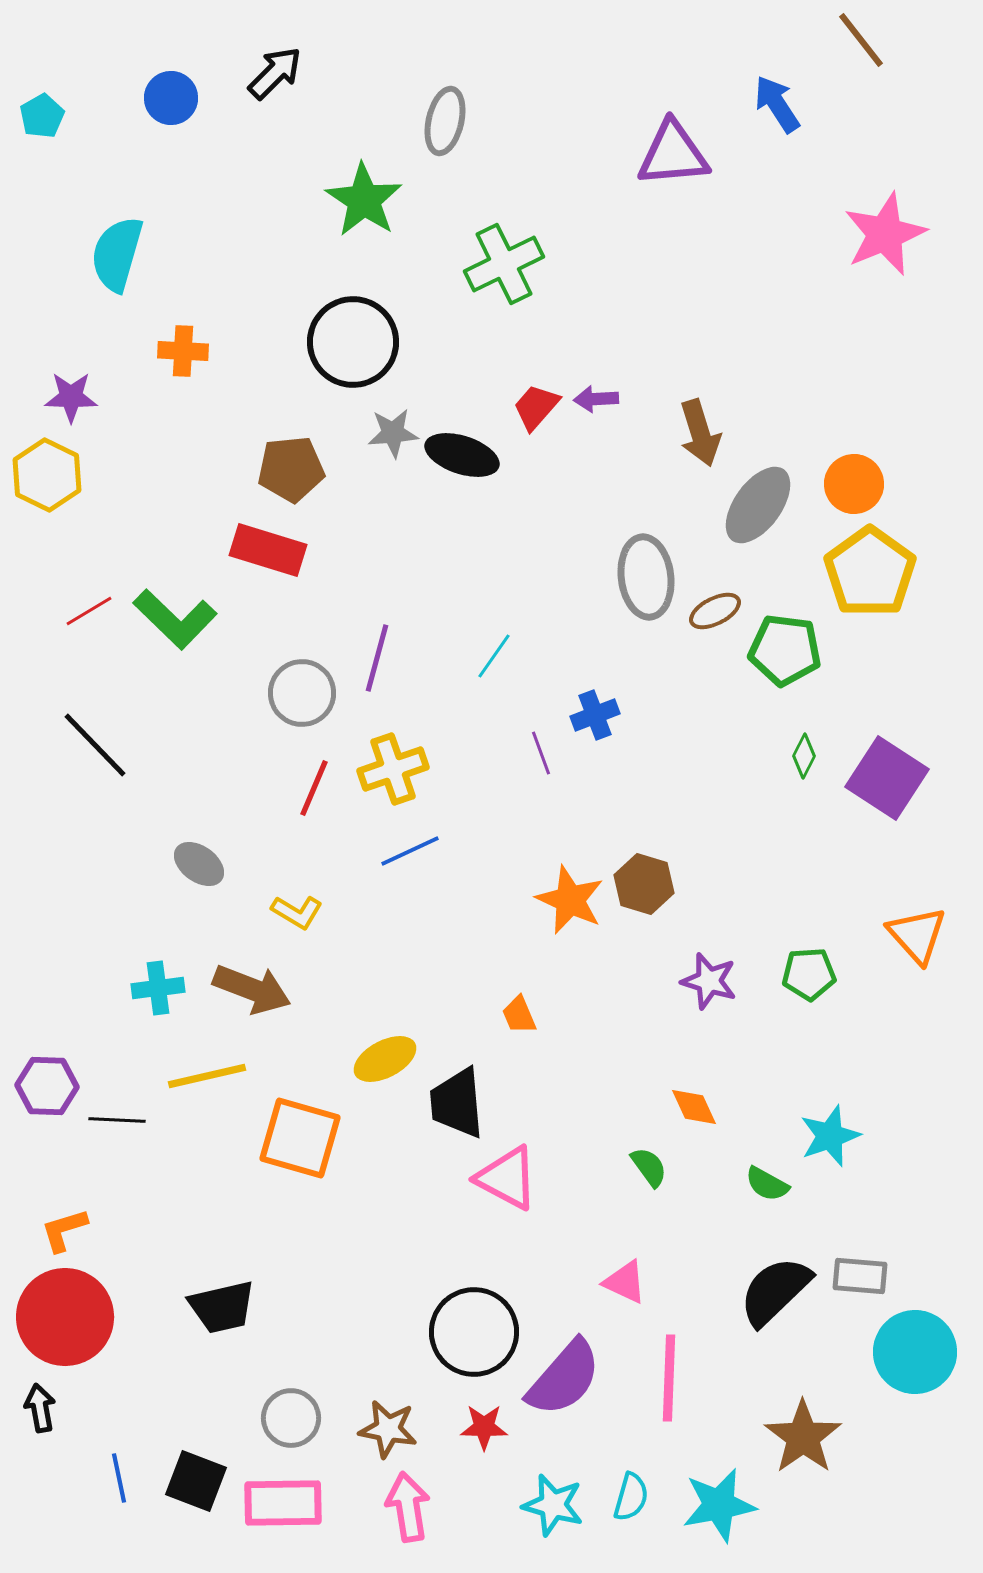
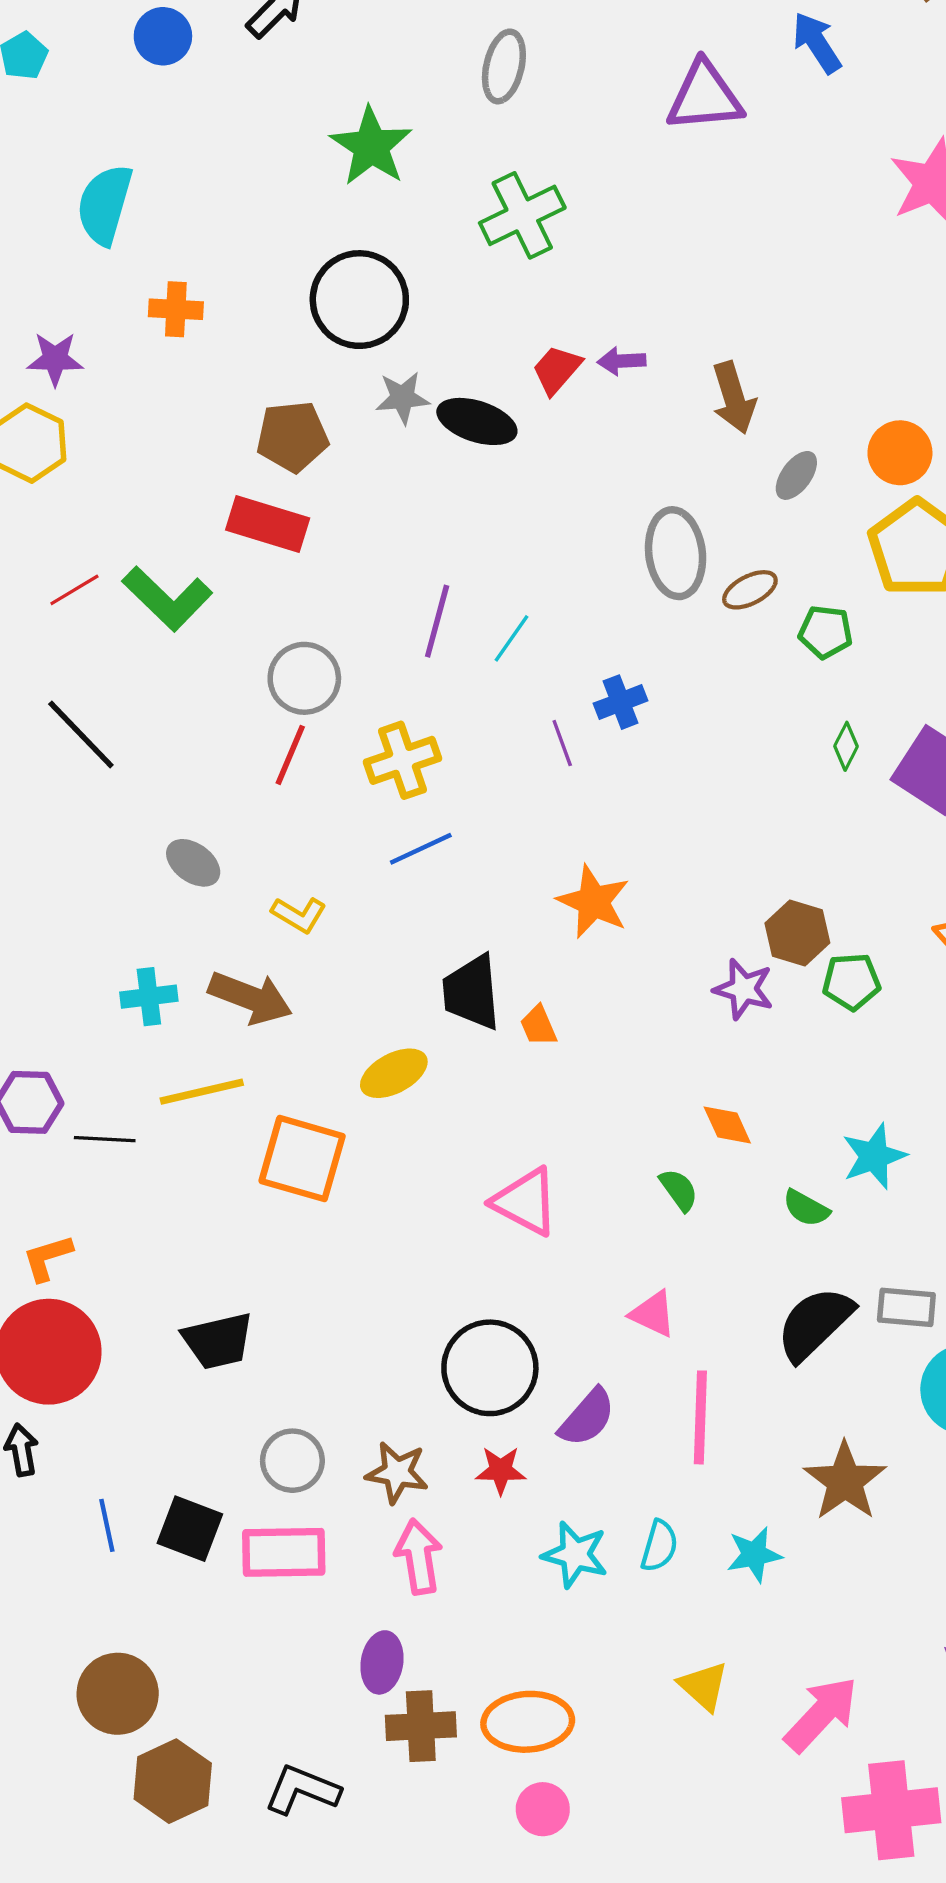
gray ellipse: (445, 121) -> (504, 66), moved
gray ellipse: (758, 505) -> (796, 475), size x0.6
green pentagon: (785, 650) -> (825, 632), size x0.7
purple line: (377, 658) -> (437, 621), moved
red line: (314, 788) -> (290, 755), moved
brown hexagon: (644, 884) -> (797, 933), moved
black trapezoid: (457, 1103) -> (472, 992), moved
purple semicircle: (564, 1378) -> (587, 1417), size x0.7
cyan star: (719, 1505) -> (754, 1555), size x0.7

